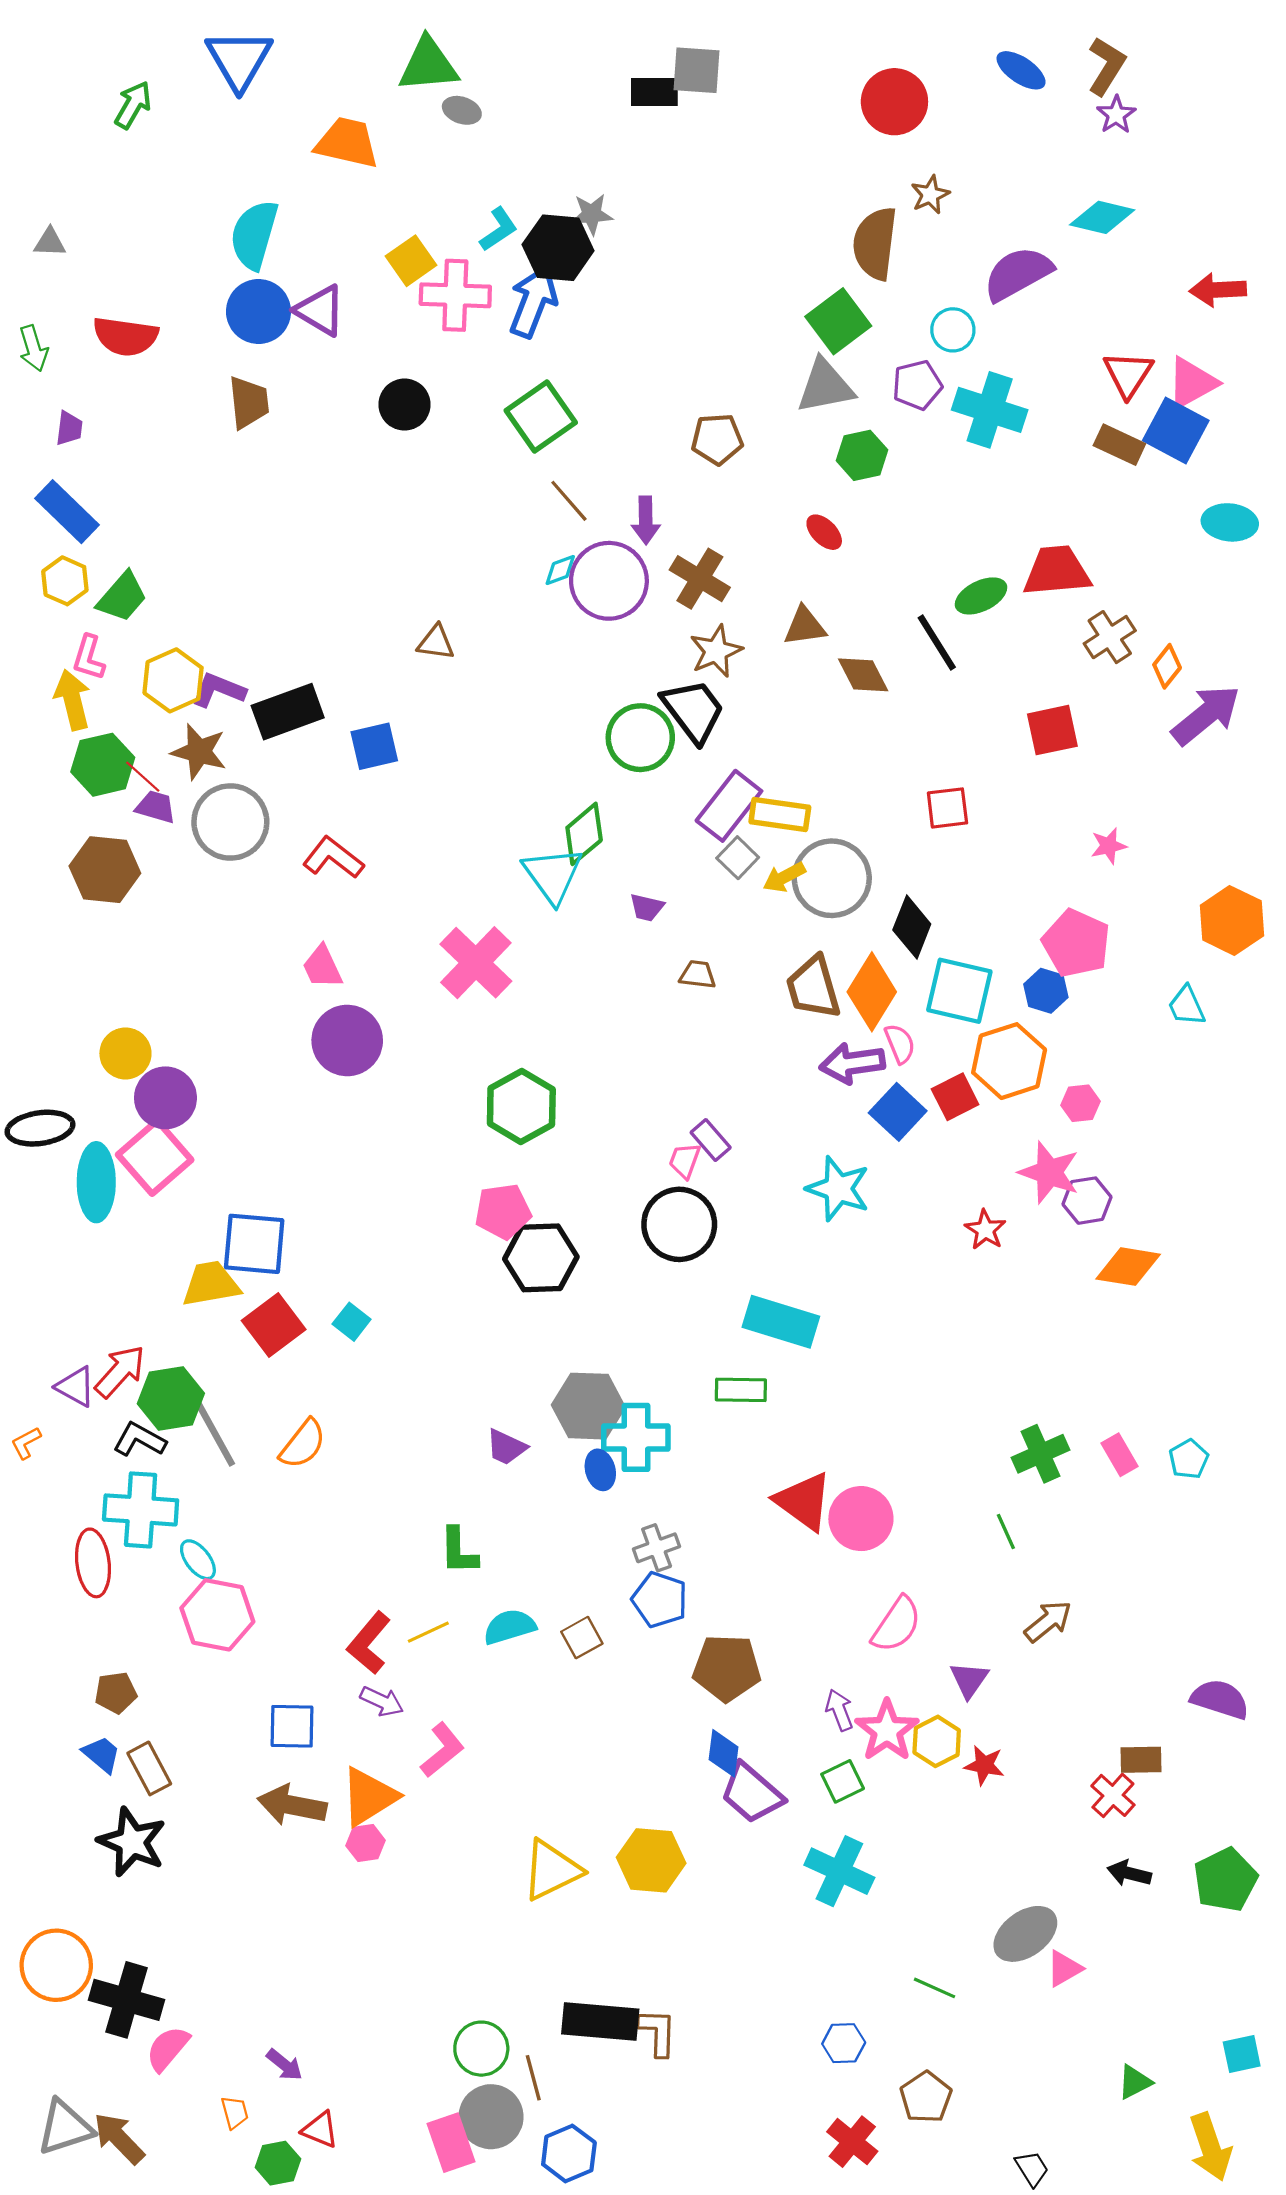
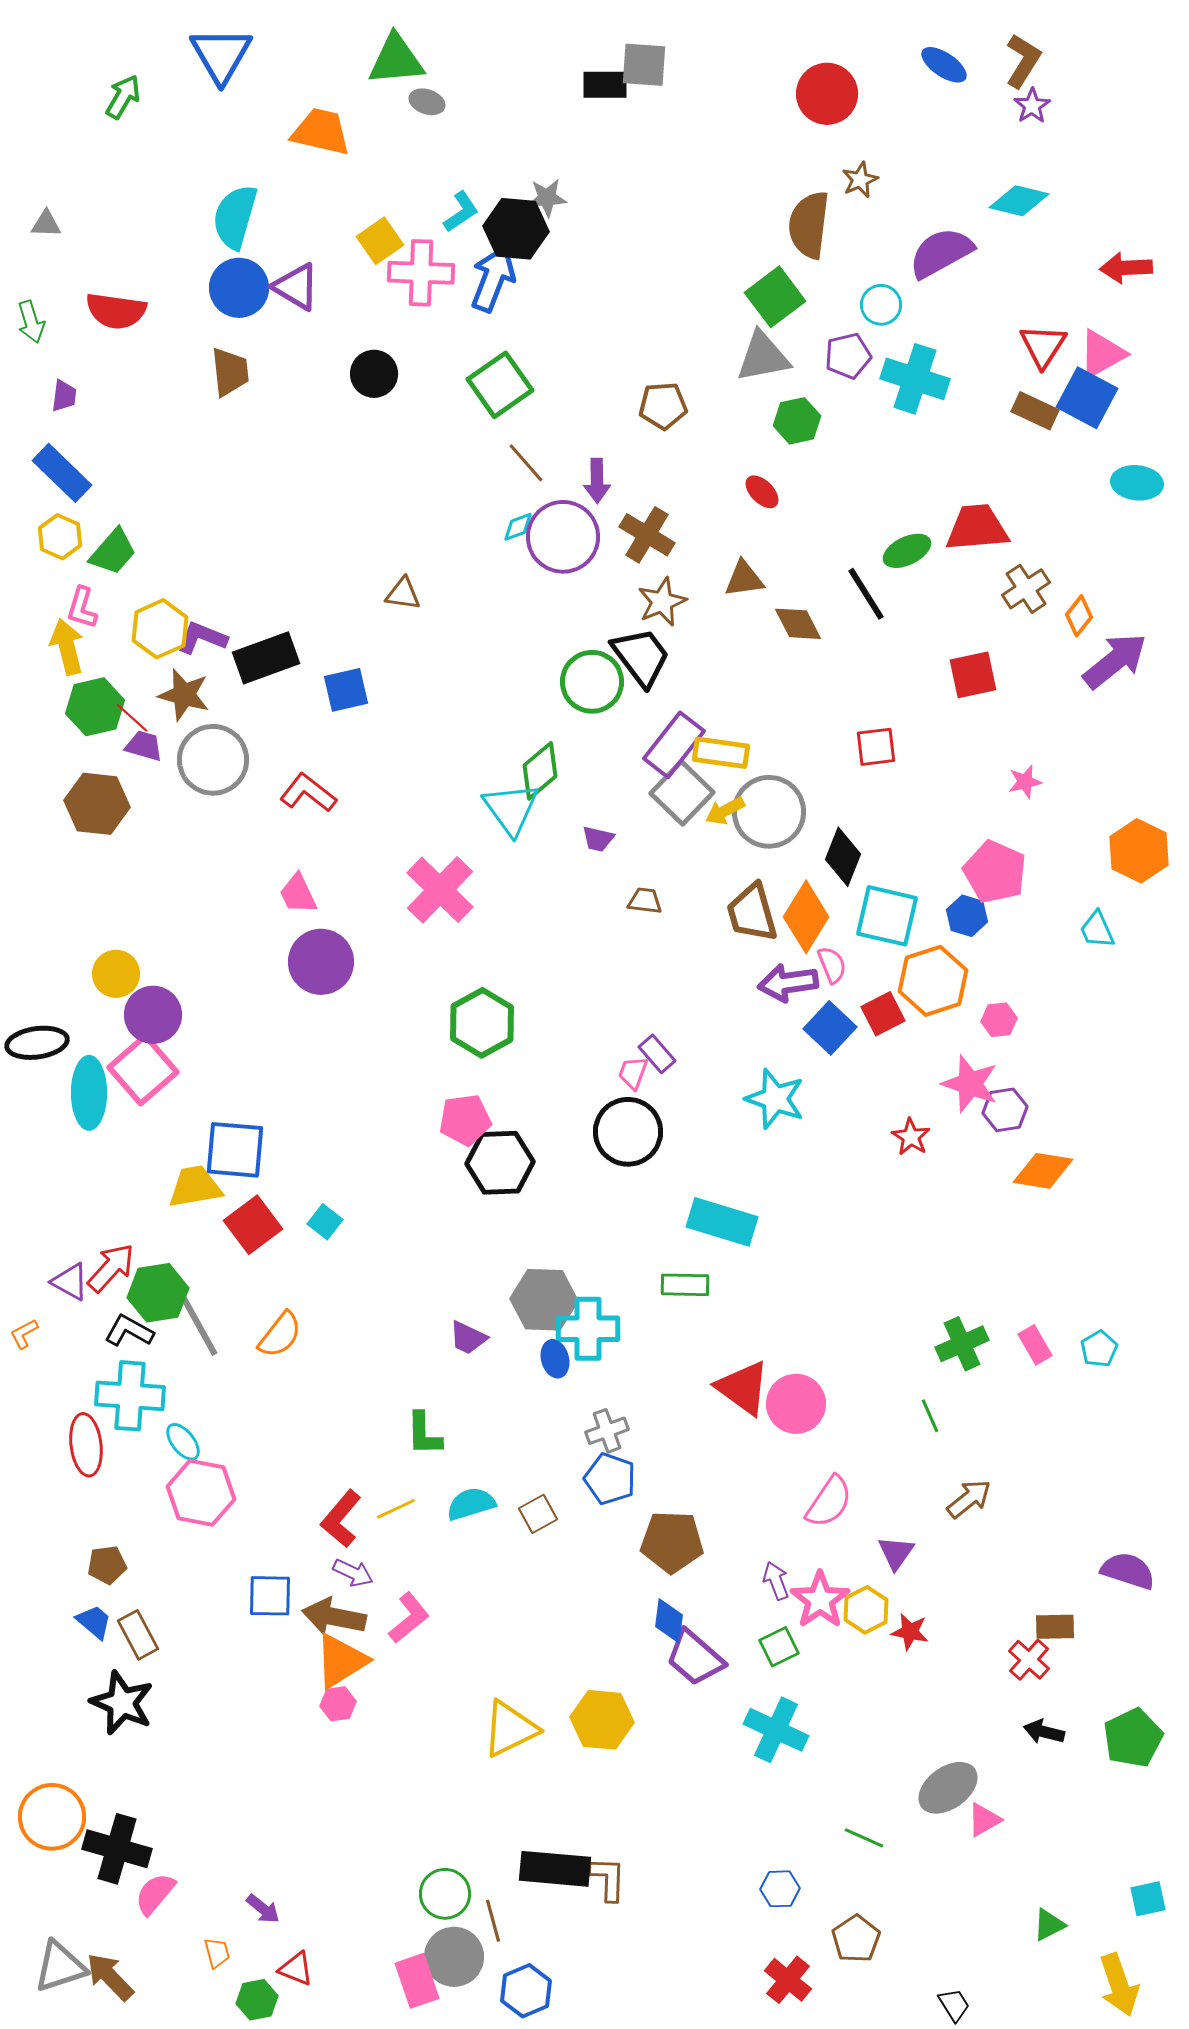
gray square: (738, 858) -> (682, 793), size x1.6
brown arrow: (292, 1805) -> (334, 1617), moved

